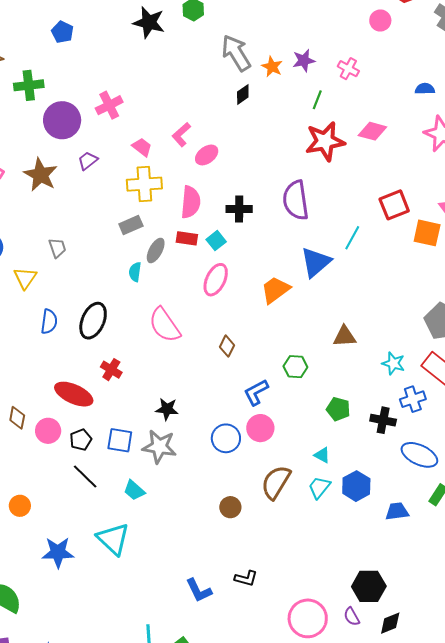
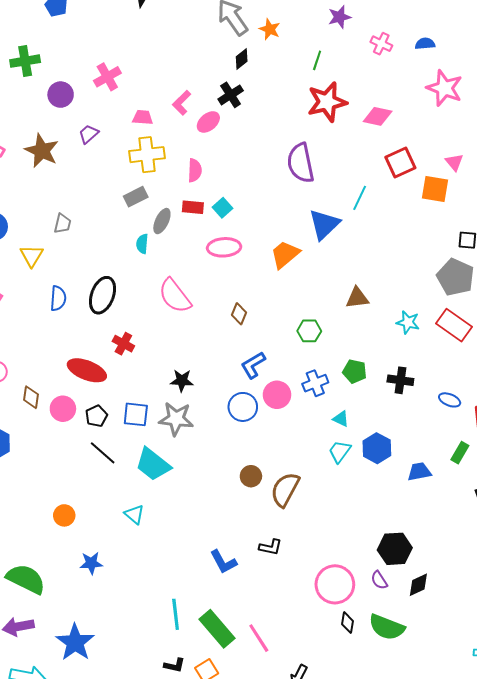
purple star: (304, 61) -> (339, 17), moved
pink cross: (348, 69) -> (381, 44), moved
purple circle: (62, 120) -> (61, 95), size x0.7
pink diamond: (372, 131) -> (378, 116), moved
pink trapezoid: (142, 147) -> (143, 117), turned -30
pink semicircle: (191, 202) -> (195, 170), size x0.7
black cross: (239, 209) -> (231, 95), moved, turned -30
gray trapezoid: (57, 248) -> (63, 224), turned 35
pink ellipse: (216, 280) -> (224, 247), turned 64
blue L-shape: (256, 392) -> (253, 365), moved
blue cross: (413, 399) -> (315, 383), moved
blue ellipse: (419, 455) -> (450, 400), moved, size x0.6
brown semicircle: (276, 482) -> (285, 489), moved
cyan trapezoid: (134, 490) -> (153, 464), size x1.6
orange circle: (20, 506) -> (64, 515), moved
cyan triangle: (113, 539) -> (134, 514), size x0.6
blue star: (58, 552) -> (91, 563), moved, size x0.7

